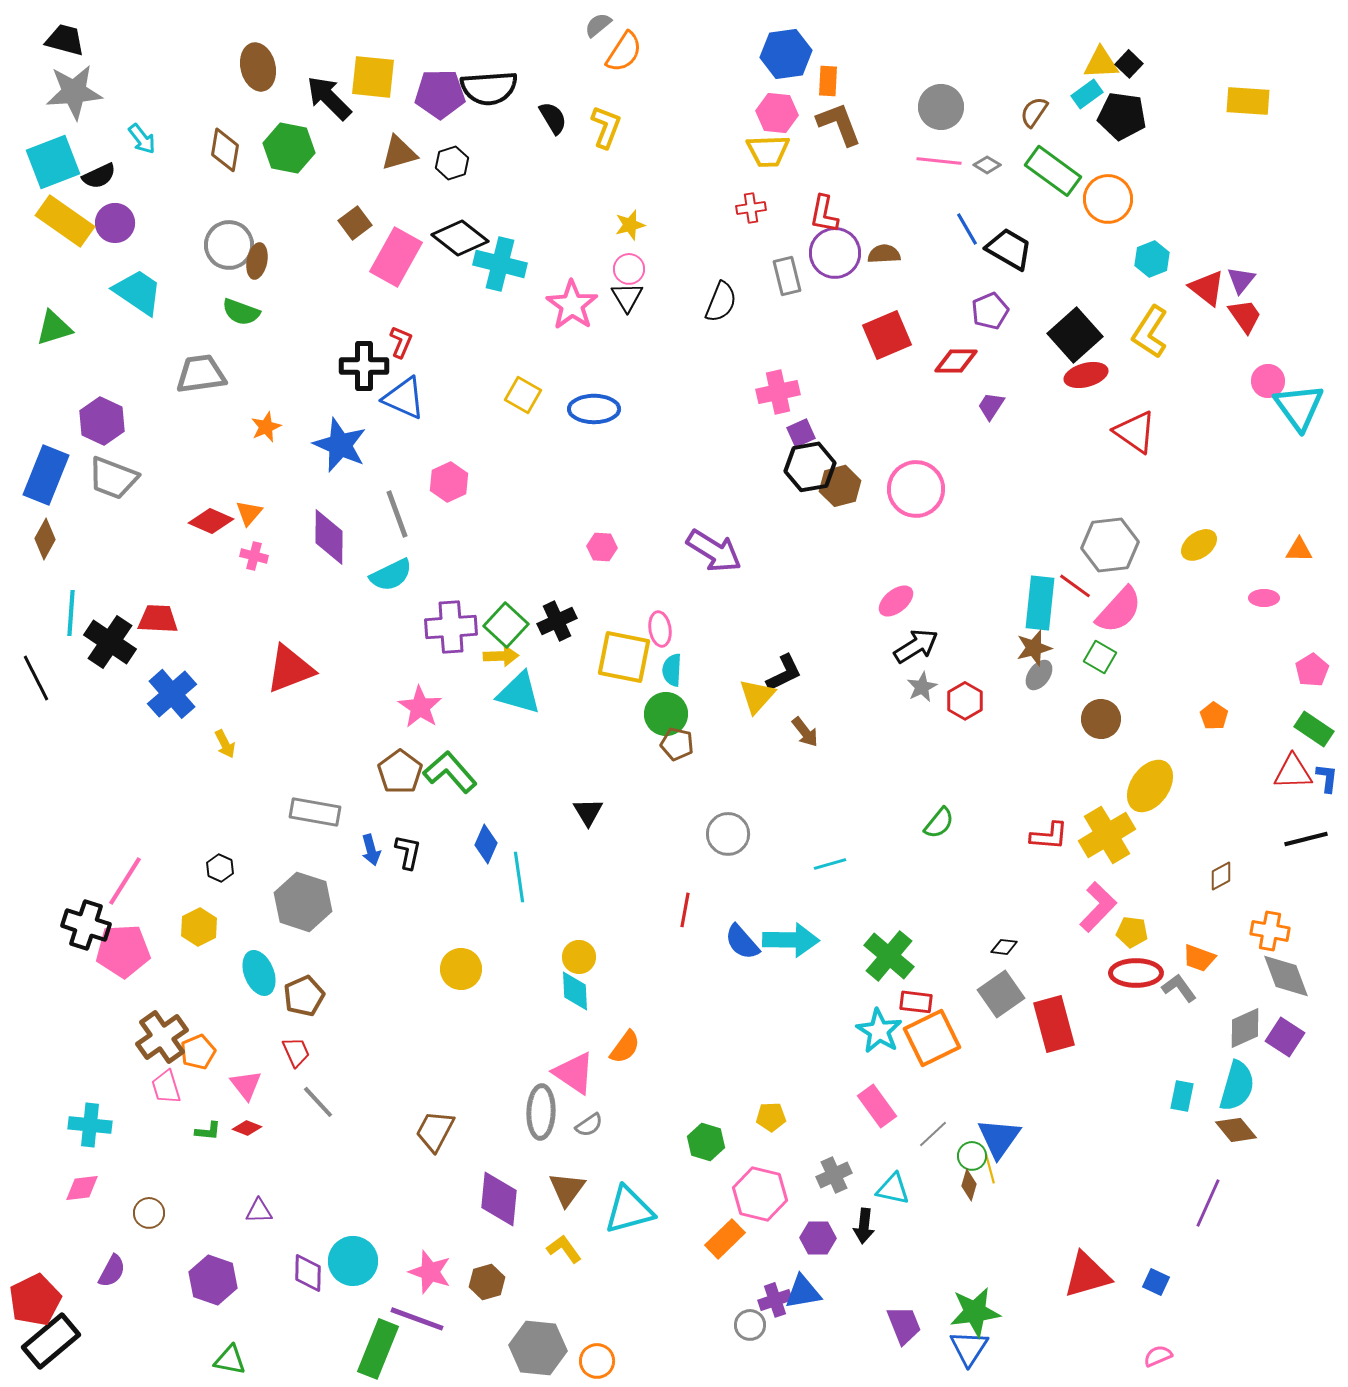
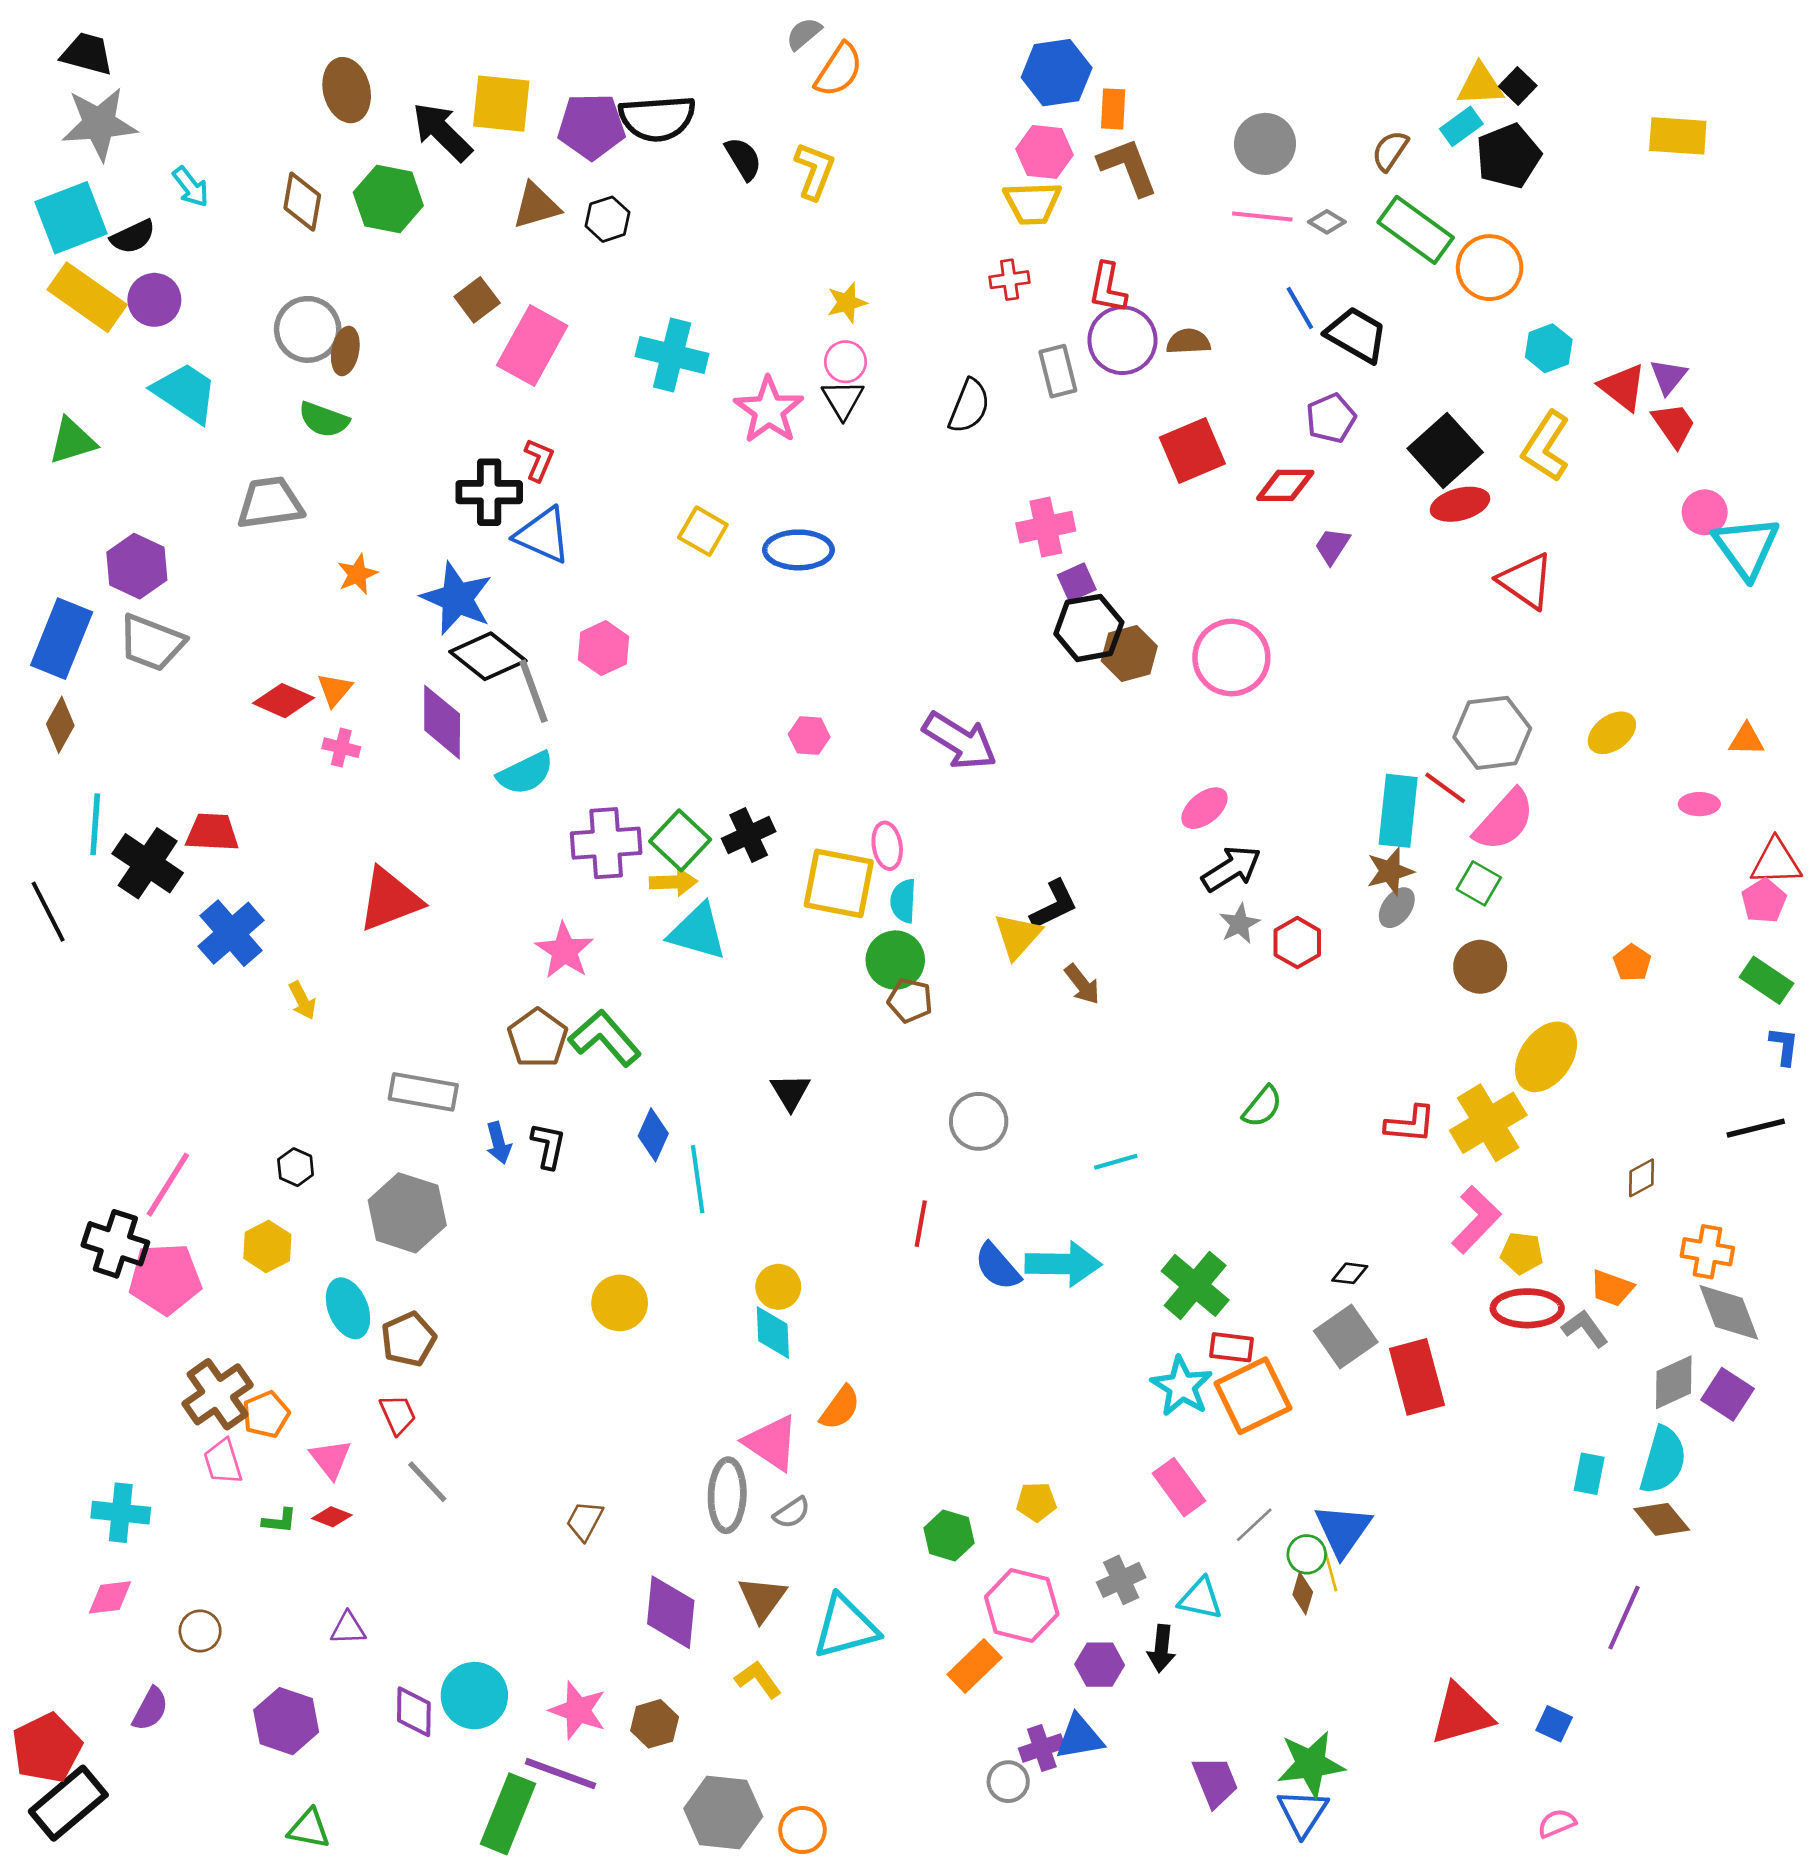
black pentagon: (1122, 116) -> (1508, 156), turned -30
black diamond: (460, 238) -> (488, 656), moved
red triangle: (1293, 772) -> (1776, 862), moved
brown trapezoid: (435, 1131) -> (585, 1521), size x0.7

